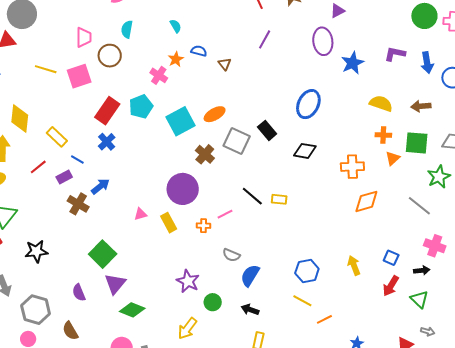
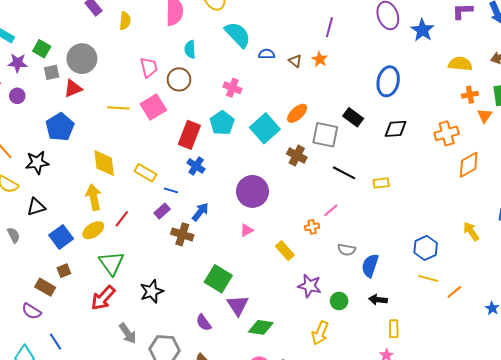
cyan semicircle: (176, 26) -> (238, 35), size x2.0
orange star: (176, 59) -> (320, 59), moved
red line: (38, 167) -> (122, 219), moved
purple circle: (183, 189) -> (252, 191), moved
black line: (252, 196) -> (344, 173), moved
yellow rectangle: (169, 223) -> (285, 251), moved

